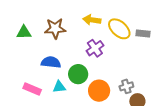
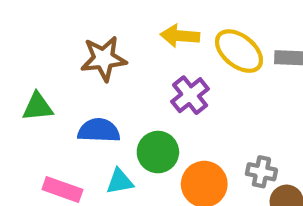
green triangle: (24, 32) -> (38, 107), moved
gray cross: (126, 86) -> (261, 172), turned 32

